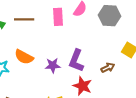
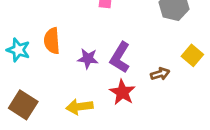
orange semicircle: (24, 57) -> (52, 41), turned 48

